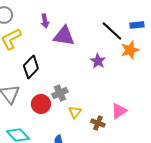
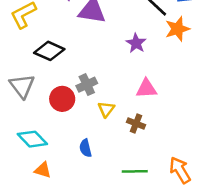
black diamond: (31, 67) -> (49, 51), turned 70
pink triangle: (119, 111) -> (146, 88), moved, turned 30

